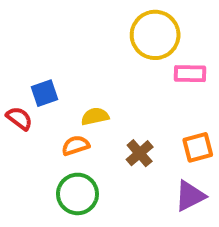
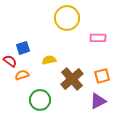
yellow circle: (155, 35) -> (67, 18), moved
orange semicircle: (76, 145) -> (22, 75), moved
brown cross: (140, 153) -> (72, 79), size x1.6

